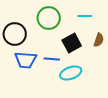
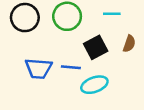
black circle: (15, 34) -> (25, 18), moved

